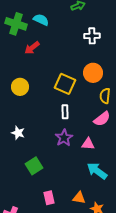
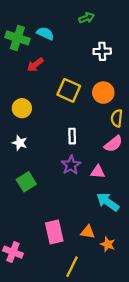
yellow square: (65, 84) -> (69, 90), moved
white star: (18, 133) -> (20, 143), moved
green square: (34, 166) -> (26, 182), moved
pink rectangle: (49, 198) -> (54, 232), size x1.5

